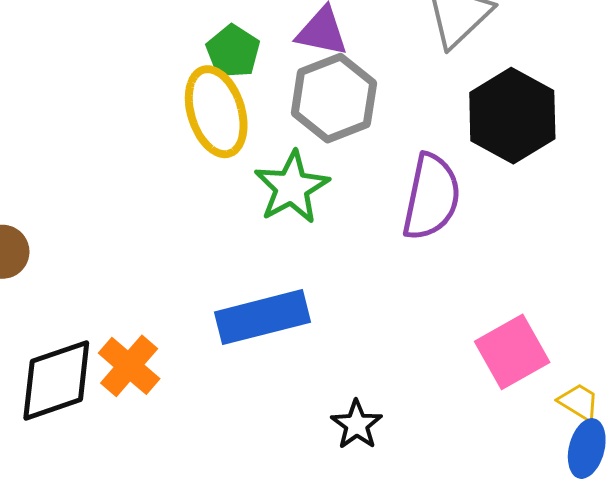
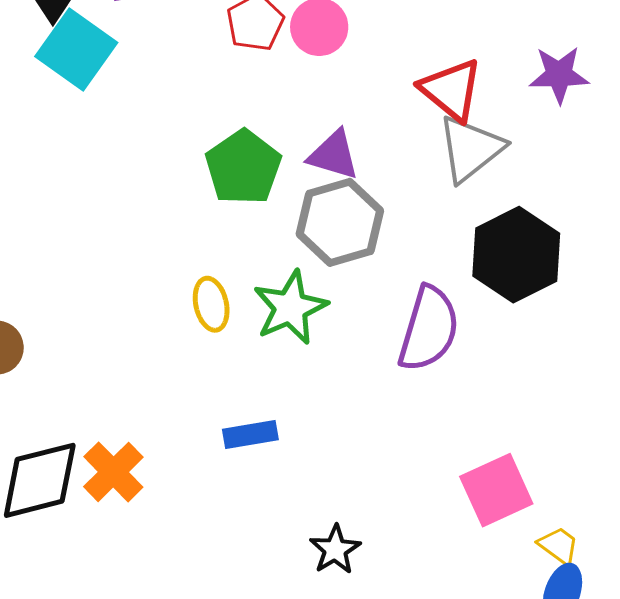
green pentagon: (233, 51) -> (243, 167), size x1.4
yellow ellipse: (216, 112) -> (211, 304), moved, size x0.6
blue rectangle: (263, 317) -> (250, 434), size x0.6

